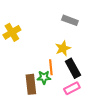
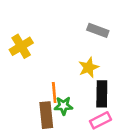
orange line: (51, 67) -> (54, 93), moved
black rectangle: (73, 68) -> (102, 94), turned 30

